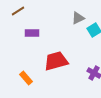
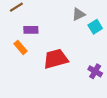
orange rectangle: (26, 78) -> (21, 47), moved

